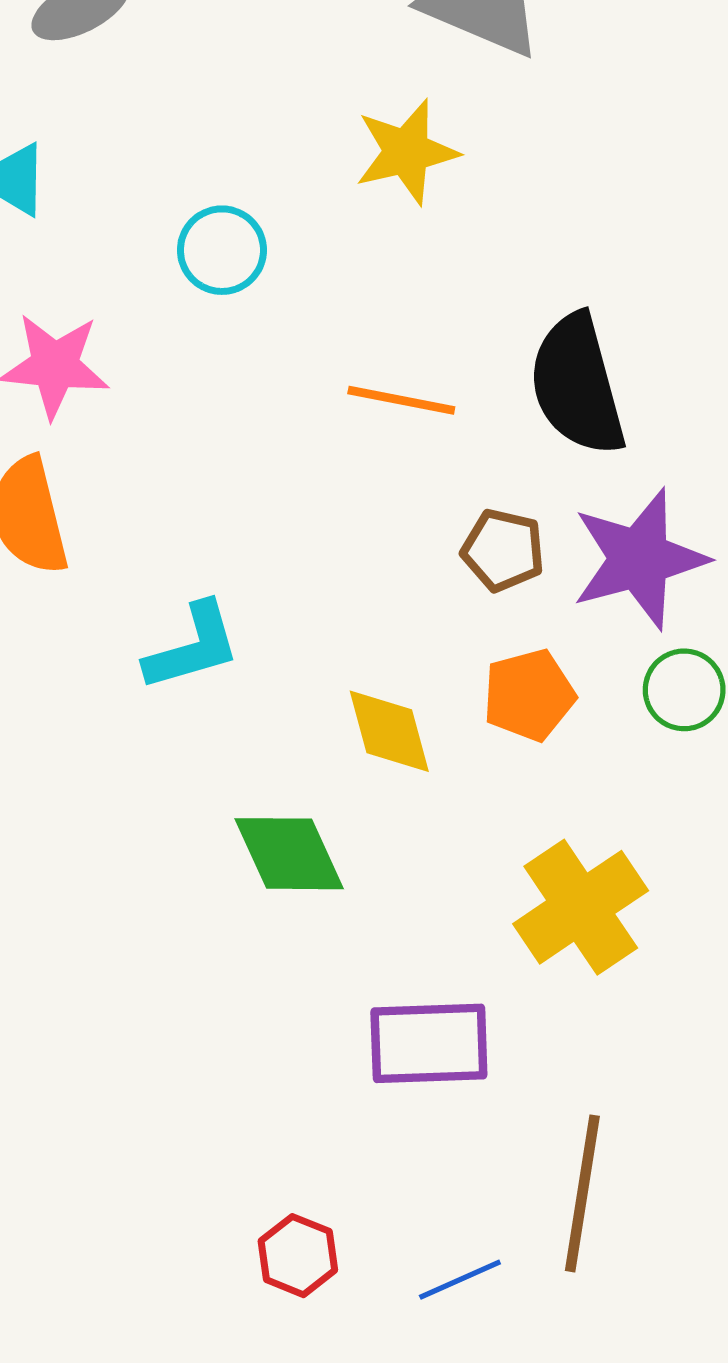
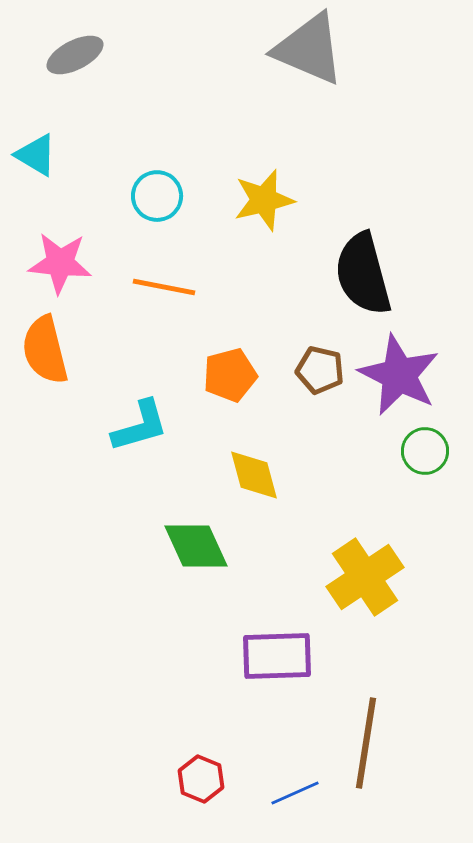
yellow star: (406, 152) -> (264, 200), moved
orange line: (401, 400) -> (164, 287), moved
purple star: (639, 559) -> (399, 375), turned -30
orange pentagon: (529, 695) -> (230, 375), moved

